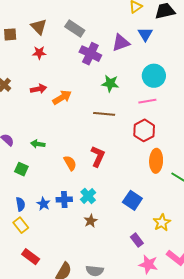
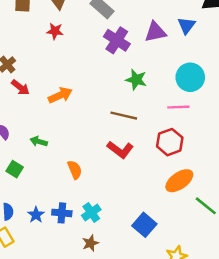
red arrow: (38, 89) -> (20, 87), moved, turned 42
orange arrow: (62, 97) -> (60, 95), moved
red L-shape: (98, 156) -> (120, 150), moved, turned 95
orange ellipse: (156, 161) -> (179, 181), turned 45

